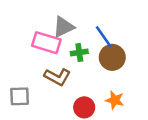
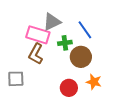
brown circle: (112, 57) -> (81, 57), moved
brown L-shape: (57, 77) -> (36, 54), moved, turned 90

